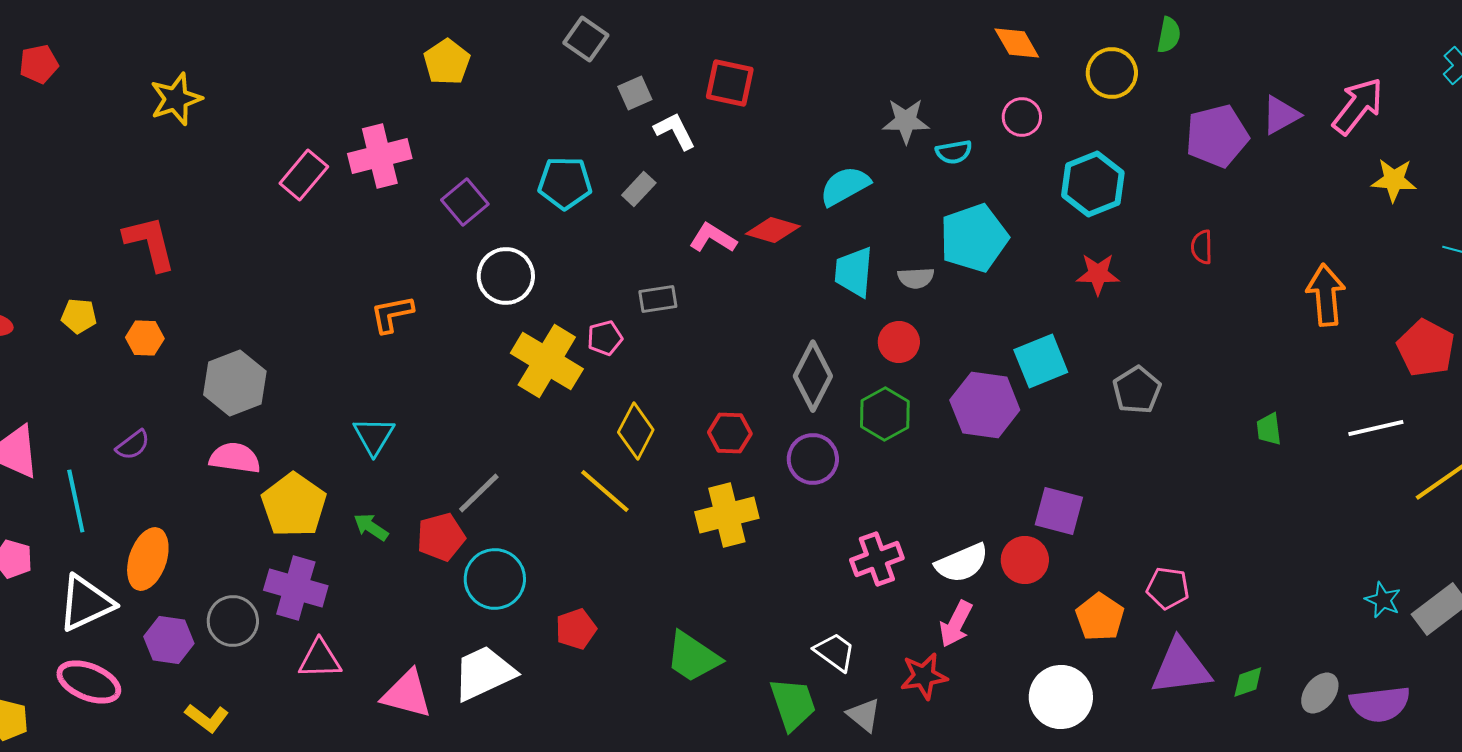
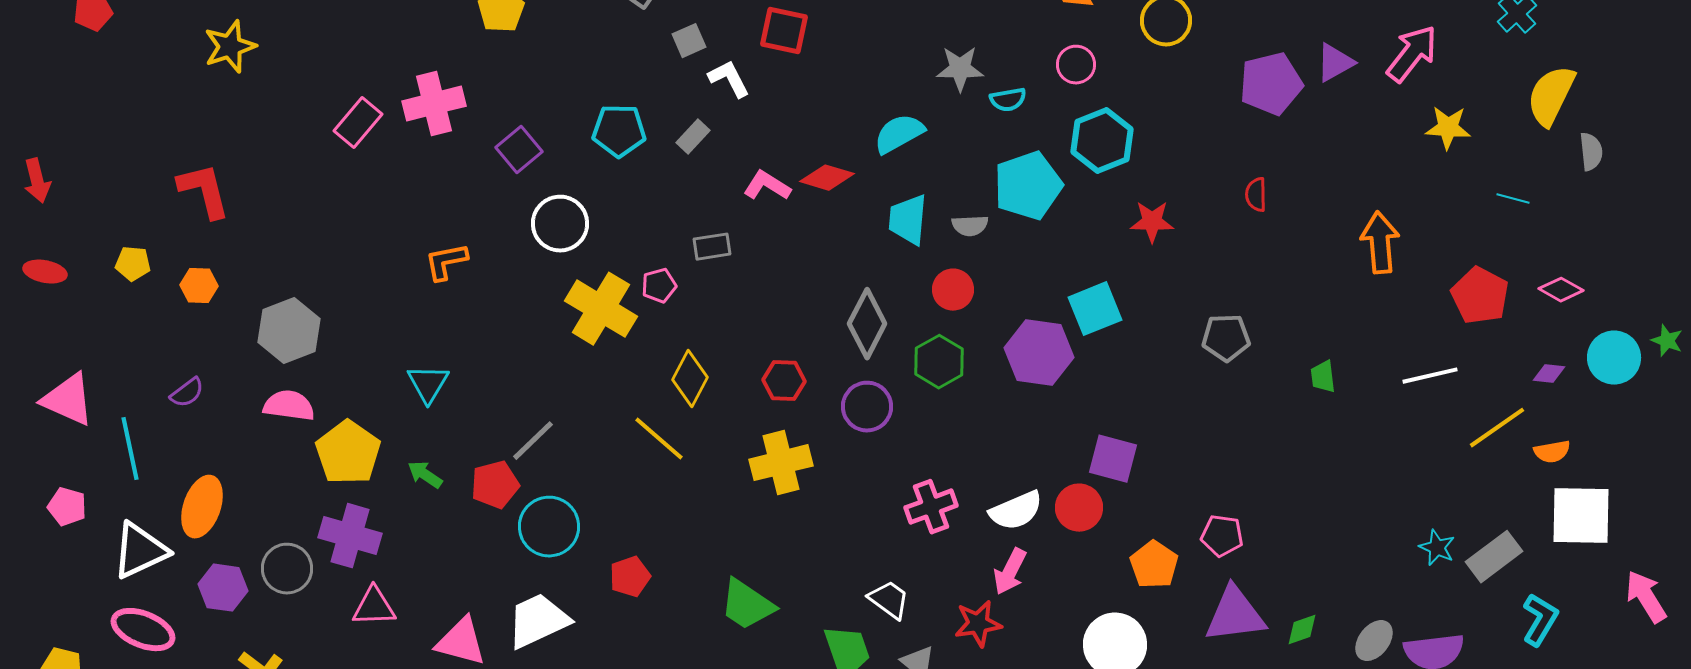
cyan hexagon: (1093, 184) -> (1102, 141), moved
gray pentagon: (1137, 390) -> (1226, 338), moved, turned 30

